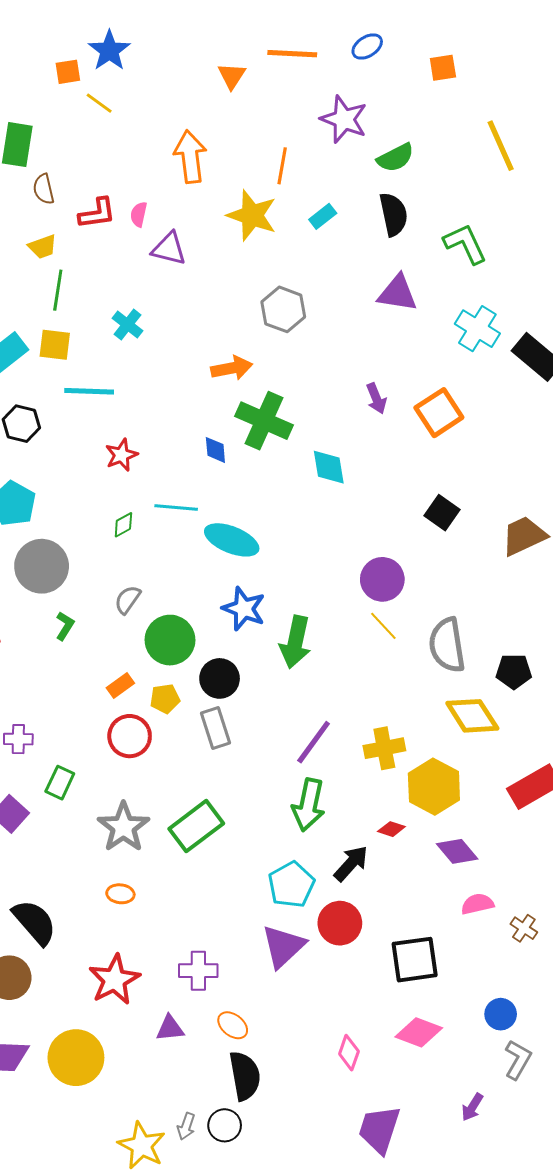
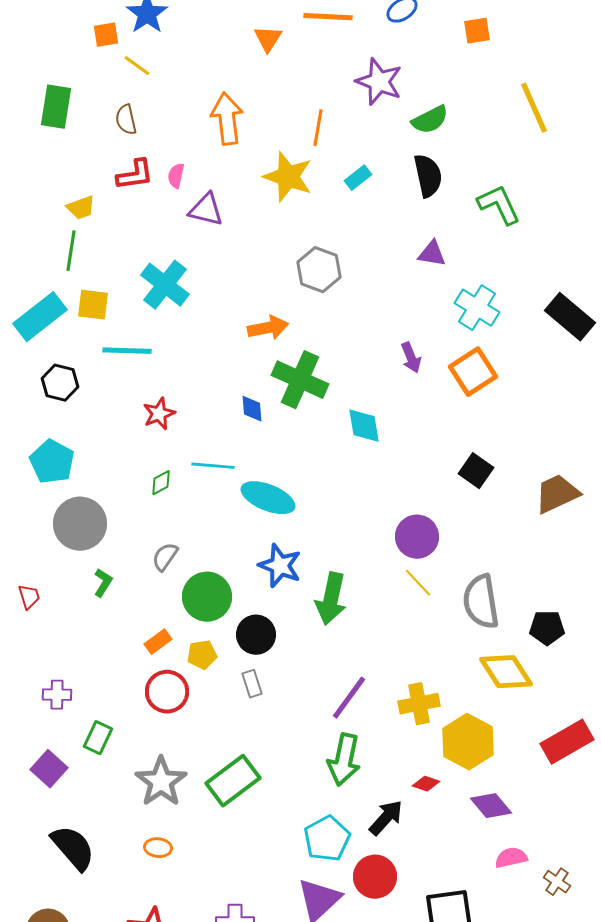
brown semicircle: (44, 189) -> (126, 120), moved
green line: (58, 290) -> (71, 251), moved
purple triangle: (397, 293) -> (432, 254), size x0.7
cyan cross: (128, 325) -> (165, 285), size x1.6
cyan cross: (477, 329) -> (477, 308), moved
gray rectangle: (215, 728) -> (252, 684), size x0.7
black semicircle: (35, 922) -> (73, 848), moved

